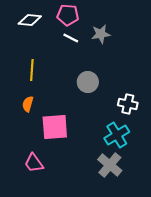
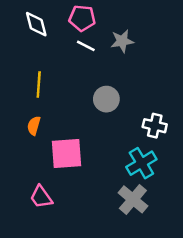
white diamond: (30, 20) -> (36, 24), turned 70

